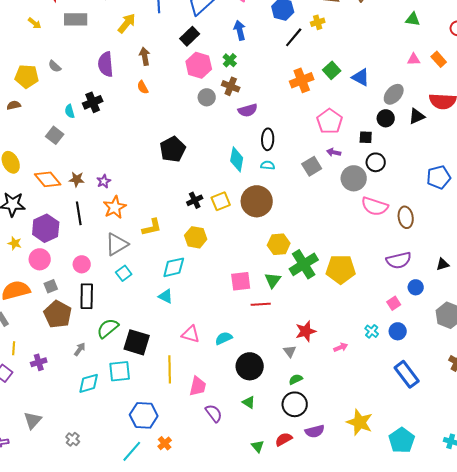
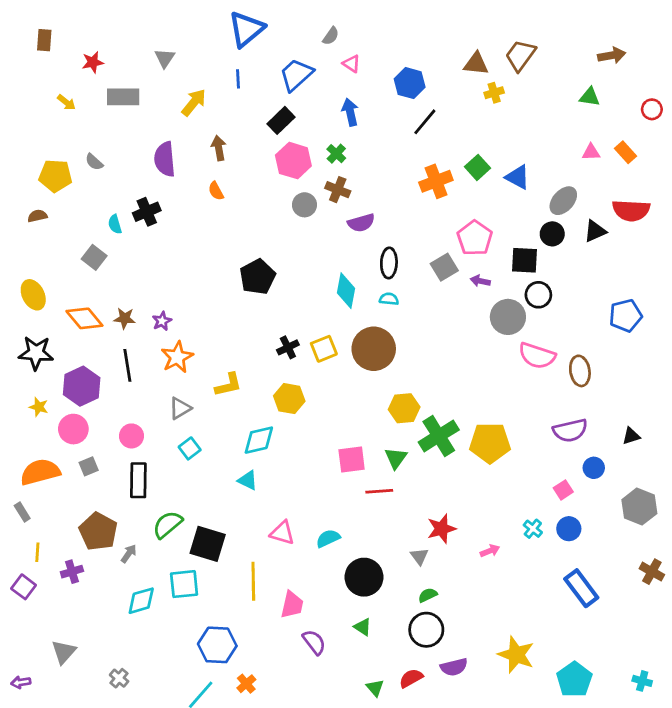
yellow cross: (318, 22) -> (494, 93), moved
black square: (366, 137) -> (525, 260), size x1.5
gray square: (312, 166) -> (444, 267), moved
gray triangle: (117, 244) -> (180, 408), size x0.7
brown pentagon: (58, 314) -> (98, 531), moved

